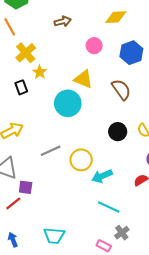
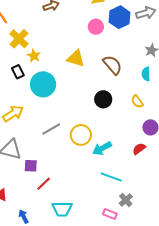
pink circle: (94, 46) -> (96, 27), moved
blue hexagon: (131, 53) -> (120, 17), moved
cyan circle: (68, 103) -> (43, 84), moved
black circle: (118, 132) -> (103, 99), moved
red line: (13, 203) -> (44, 184), moved

